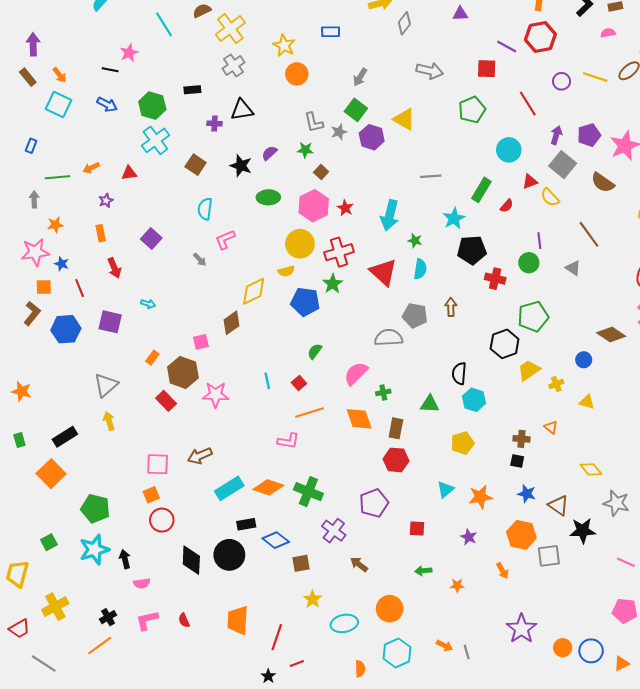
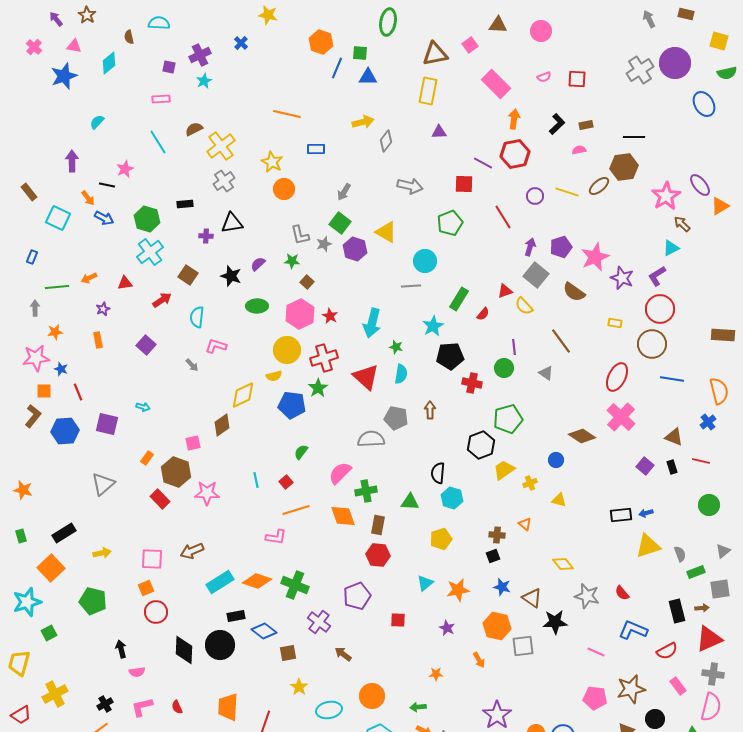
purple arrow: (33, 44) -> (72, 161), moved
orange arrow: (59, 75) -> (88, 198), moved
cyan circle: (509, 150) -> (425, 261), moved
pink L-shape: (225, 240) -> (216, 346), turned 40
red arrow: (114, 268) -> (162, 300), moved, turned -102
green cross: (383, 392) -> (366, 491), size x1.5
yellow arrow: (109, 421) -> (102, 553), moved, turned 96
black square: (517, 461) -> (493, 556), turned -32
cyan star: (94, 550) -> (27, 602), moved
green arrow: (423, 571) -> (418, 707), moved

